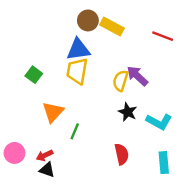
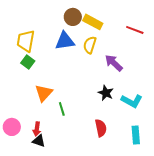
yellow trapezoid: (77, 71) -> (26, 41), moved
yellow semicircle: (120, 81) -> (90, 45), moved
green line: (75, 131) -> (62, 109), turned -40
red arrow: (45, 155) -> (37, 129), turned -56

